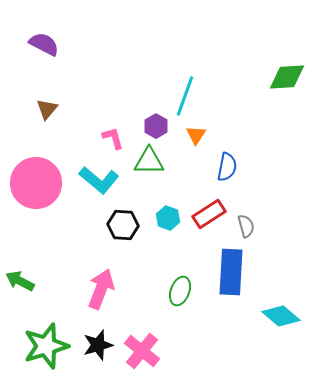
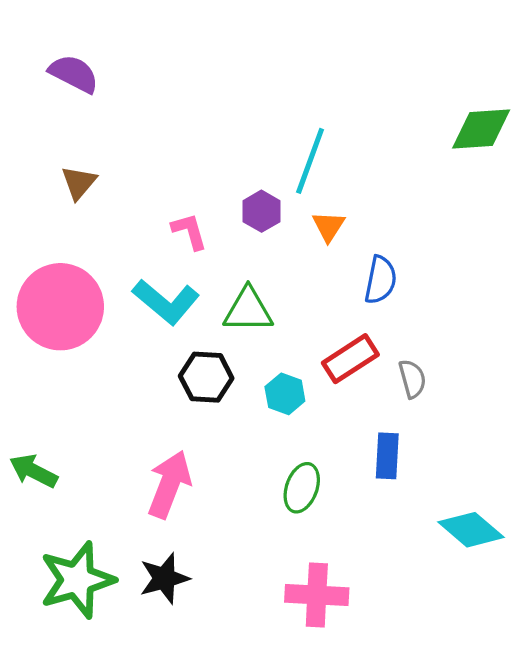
green triangle: (149, 161) -> (248, 310), moved
cyan hexagon: (168, 218) -> (285, 394), moved
blue rectangle: (231, 272) -> (387, 456), size x0.6
pink cross: (142, 351) -> (317, 595), moved, turned -36

